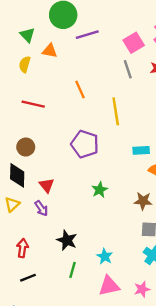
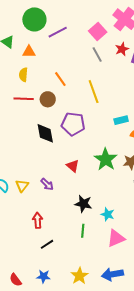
yellow semicircle: (25, 64) -> (23, 75), moved
brown circle: (26, 147) -> (48, 99), moved
black diamond: (17, 175) -> (45, 133), moved
red triangle: (47, 185) -> (73, 166), moved
green star: (100, 190) -> (106, 159), moved, size x1.6
black star: (67, 240) -> (83, 204), moved

